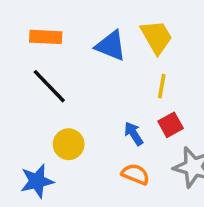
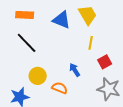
red square: (171, 125) -> (105, 62), moved
orange semicircle: (135, 174) -> (60, 88), moved

